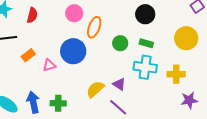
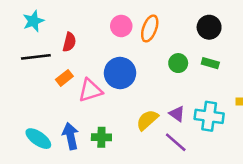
red semicircle: (32, 15) -> (69, 42), moved
orange ellipse: (94, 27) -> (150, 28), moved
pink triangle: (49, 65) -> (90, 90), size x1.5
cyan cross: (145, 67) -> (209, 116), moved

